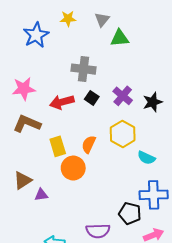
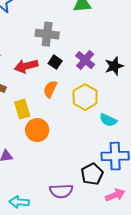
orange semicircle: (89, 144) -> (50, 89), moved
black pentagon: (130, 213) -> (92, 174), turned 30

